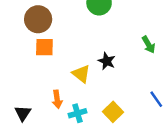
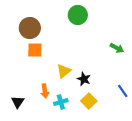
green arrow: (149, 45) -> (117, 48), turned -32
black star: (107, 61) -> (84, 79), moved
yellow triangle: (81, 74) -> (64, 71), turned 42

